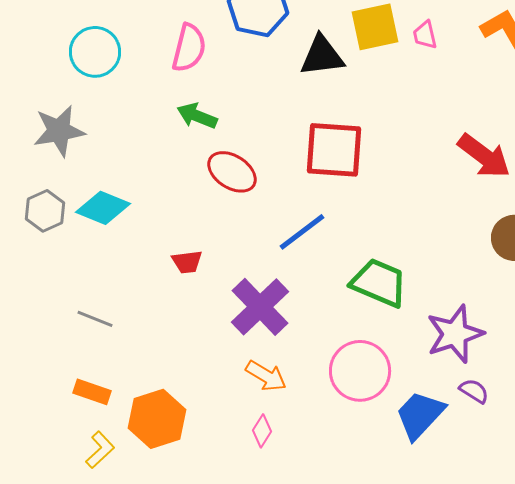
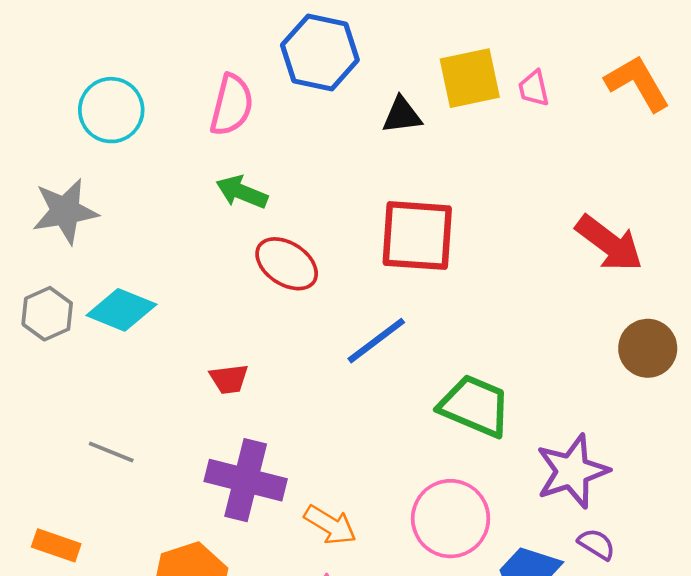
black triangle: (322, 56) -> (402, 115), size x0.7
purple cross: (260, 307) -> (246, 480), moved, turned -32
orange rectangle: (92, 392) -> (56, 545), moved

